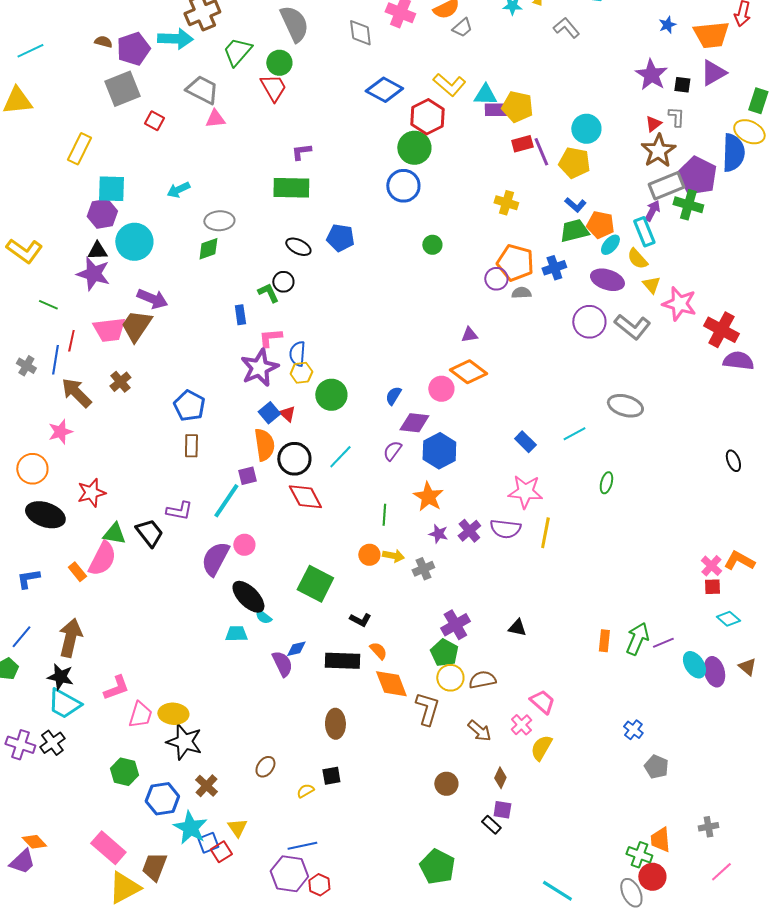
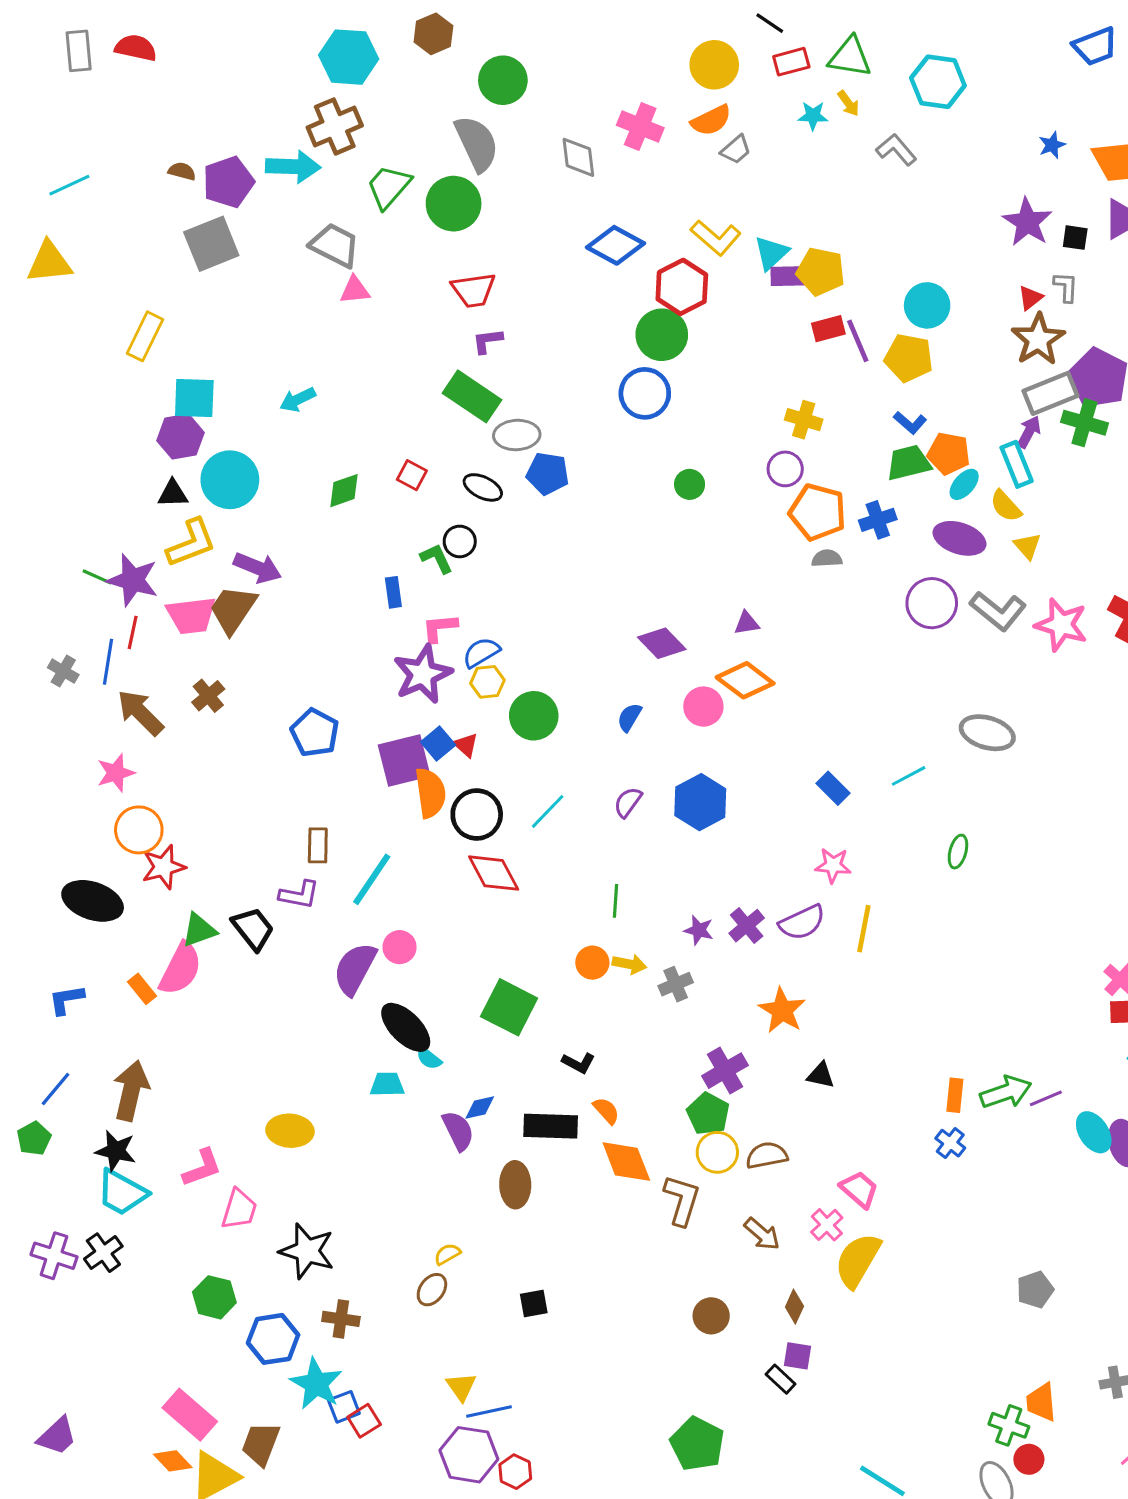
green circle: (279, 63) -> (454, 204), size x1.4
red trapezoid: (273, 88) -> (474, 290), moved, turned 112
cyan triangle: (485, 95) -> (771, 253), turned -45
red square: (154, 121) -> (412, 475), moved
green rectangle: (291, 188) -> (472, 396), turned 33
gray ellipse: (219, 221) -> (517, 435), moved
yellow L-shape: (24, 251) -> (191, 543), moved, turned -57
purple star: (93, 274) -> (133, 580), moved
purple circle: (496, 279) -> (785, 469), moved
pink star: (679, 304) -> (1061, 625), moved
blue semicircle: (297, 354) -> (481, 653), turned 55
purple diamond: (414, 423) -> (662, 643), moved, turned 40
brown rectangle: (191, 446) -> (318, 845), moved
orange circle: (32, 469) -> (139, 830), moved
purple square: (247, 476) -> (404, 760), moved, size x1.8
pink star: (525, 492) -> (833, 865), size x0.7
orange star: (428, 497) -> (782, 1010), moved
purple semicircle: (505, 529) -> (802, 922), turned -32
green triangle: (114, 534) -> (199, 930), turned -30
green arrow: (637, 639) -> (1006, 1092), turned 48
yellow ellipse: (173, 714) -> (290, 1131), moved
brown ellipse: (335, 724) -> (515, 1185), moved
blue cross: (633, 730) -> (950, 1143), moved
yellow semicircle: (541, 748) -> (858, 1260), size x1.4
gray pentagon: (656, 767) -> (1035, 1290), turned 30
brown cross: (206, 786) -> (341, 1319), turned -35
yellow semicircle: (305, 791) -> (447, 1254), moved
yellow triangle: (237, 828) -> (461, 1387), moved
orange diamond: (34, 842) -> (173, 1461), moved
red circle: (652, 877) -> (1029, 1459), size x0.7

